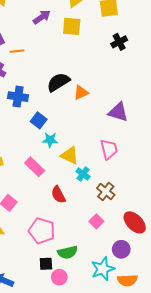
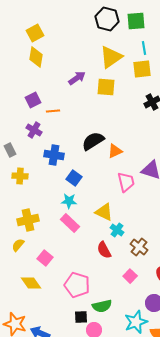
cyan star: (50, 140) -> (69, 201), moved
pink trapezoid: (109, 149) -> (126, 182), moved
red semicircle: (58, 195) -> (104, 250), moved

